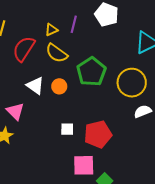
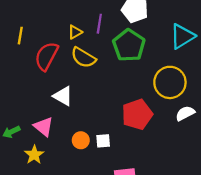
green pentagon: (91, 72) -> (129, 45), moved
orange circle: (59, 86) -> (81, 140), moved
red pentagon: (98, 134) -> (137, 114), moved

